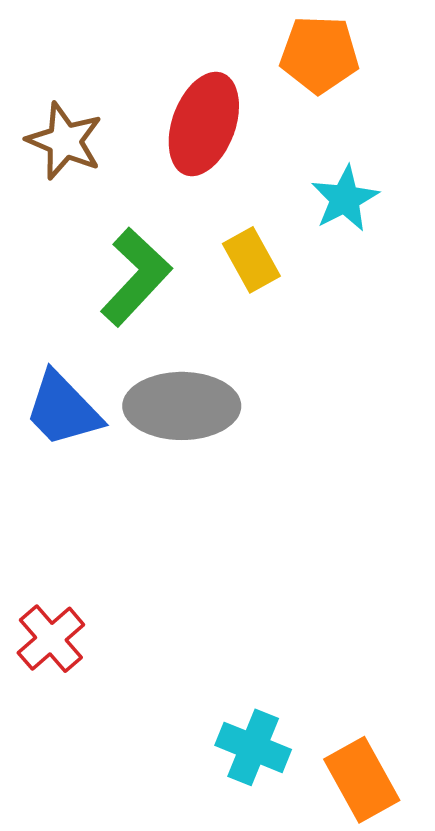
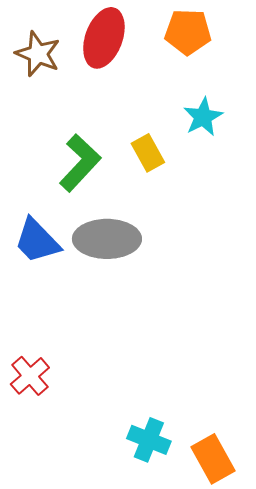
red ellipse: (204, 124) -> (104, 38), moved
brown star: (65, 141) -> (38, 54), moved

